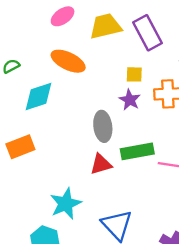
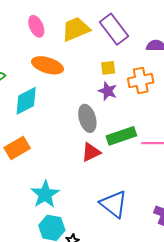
pink ellipse: (63, 16) -> (36, 26), turned -70
cyan star: (66, 204) -> (45, 194), moved

